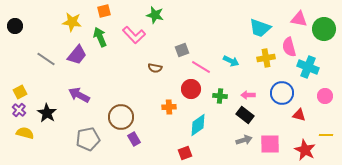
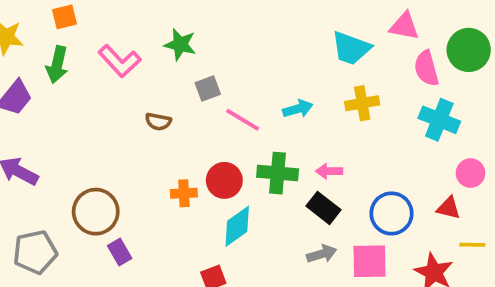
green star: (155, 15) -> (180, 44), moved
pink triangle: (299, 19) -> (404, 26), moved
green arrow: (100, 37) -> (57, 65), turned -144
pink semicircle: (289, 47) -> (426, 68), moved
cyan arrow: (231, 61) -> (298, 109), turned -42
red circle: (191, 89) -> (224, 180), moved
blue circle: (282, 93) -> (391, 213), moved
green cross: (220, 96) -> (278, 173), size x1.5
red triangle: (299, 115) -> (448, 208), moved

